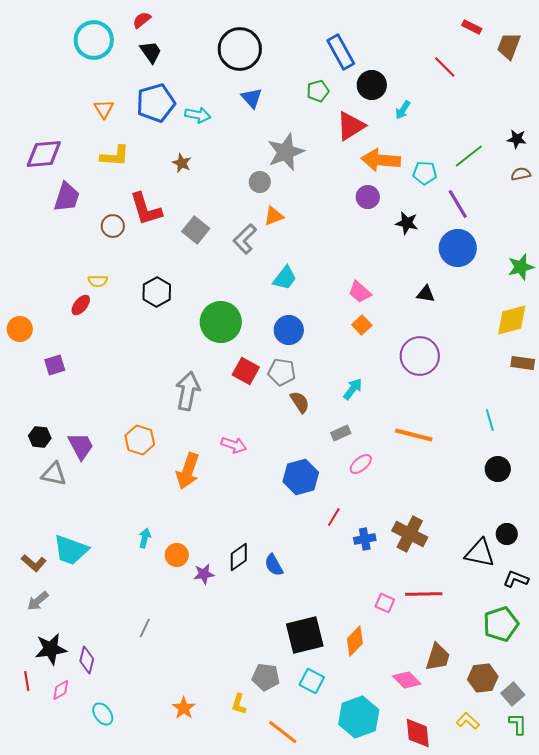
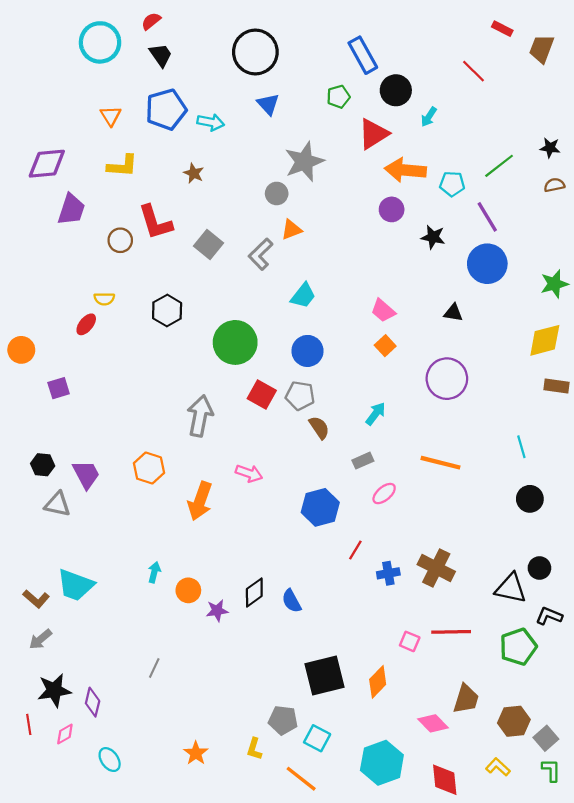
green pentagon: (501, 624) -> (518, 647), moved
cyan square: (312, 681) -> (317, 738), moved

